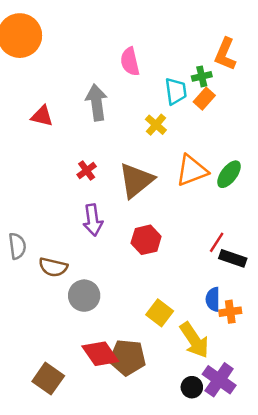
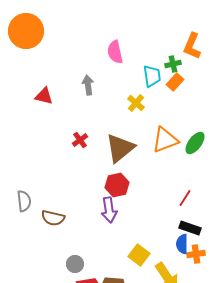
gray arrow: (97, 102) -> (88, 85), size x0.7
purple arrow: (93, 220) -> (109, 210), moved
red hexagon: (146, 240) -> (117, 185), moved
black rectangle: (233, 258) -> (190, 228), moved
gray circle: (84, 296) -> (75, 264), moved, size x0.7

